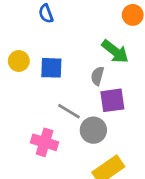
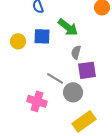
green arrow: (115, 52) -> (68, 27), moved
blue square: (51, 68) -> (42, 36), moved

